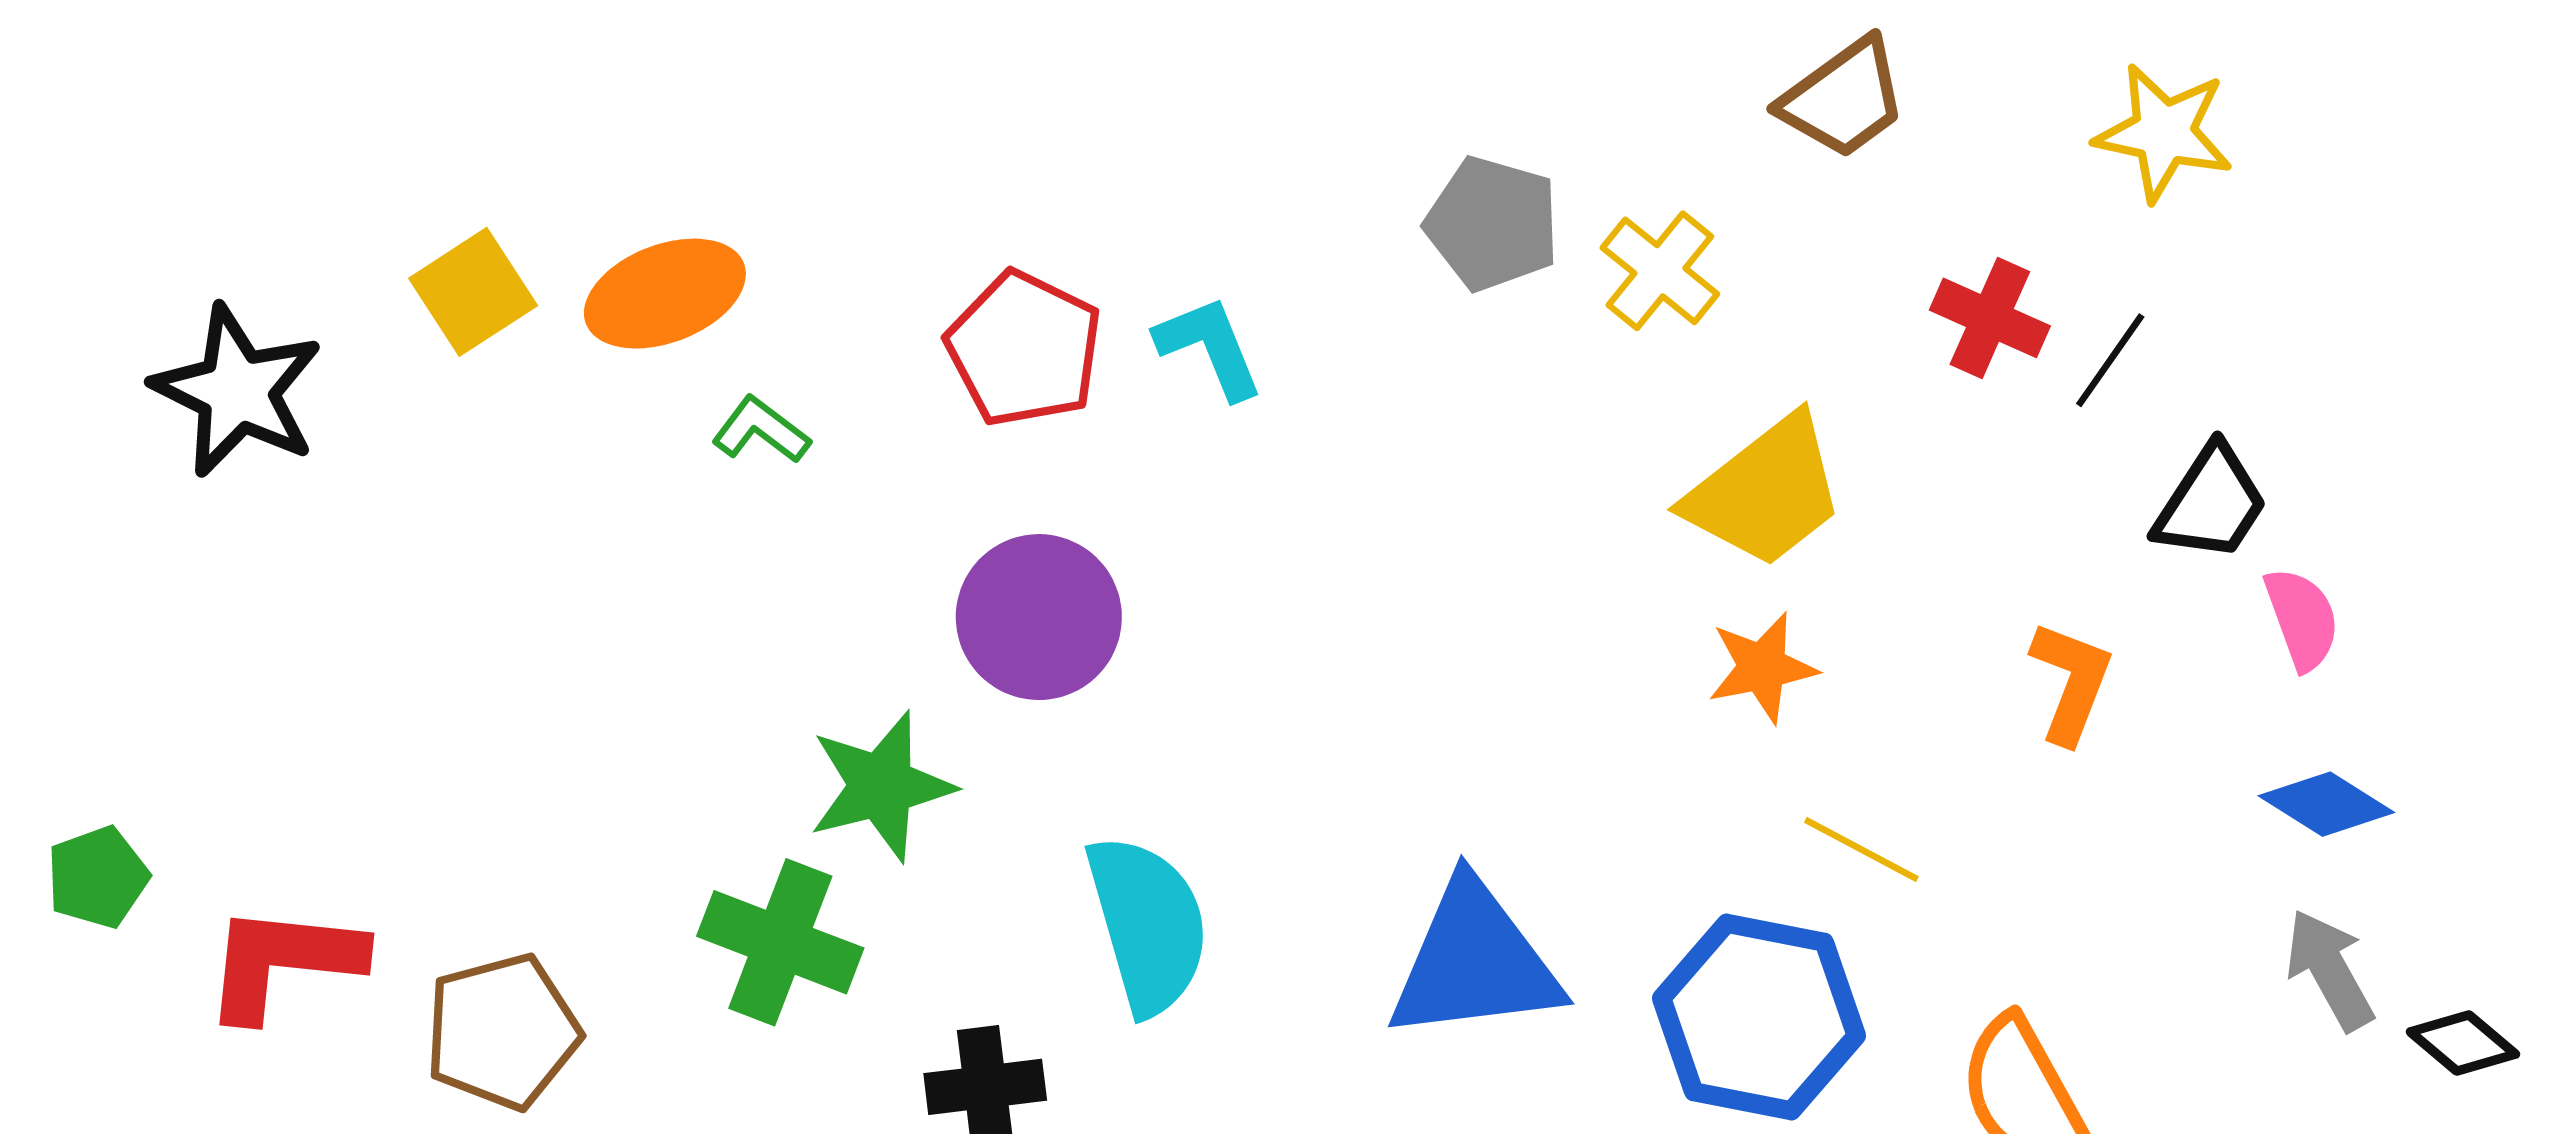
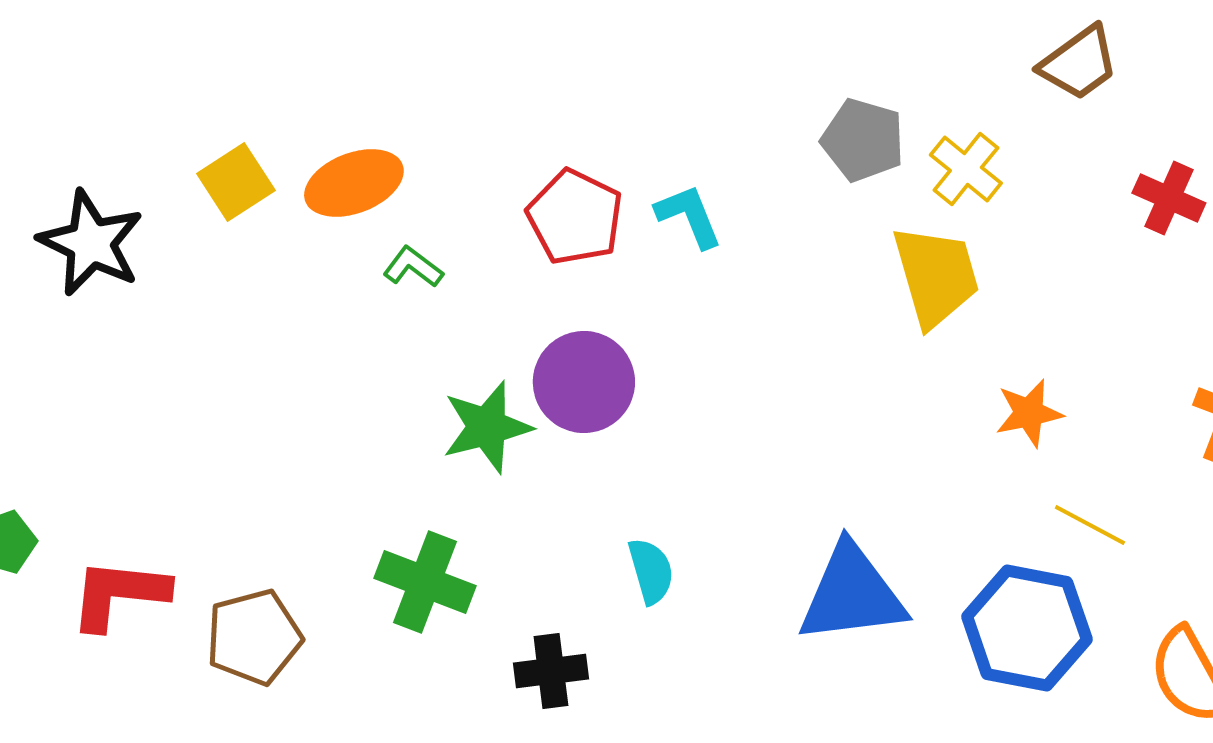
yellow trapezoid: (1766, 492) -> (936, 276), moved, turned -68
green star: (881, 786) -> (487, 427), moved
cyan semicircle: (1148, 924) -> (651, 571), size x0.6

